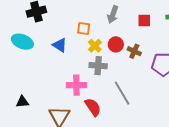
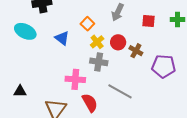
orange square: (84, 29) -> (87, 24), turned 32
gray line: (122, 93) -> (120, 91), turned -35

